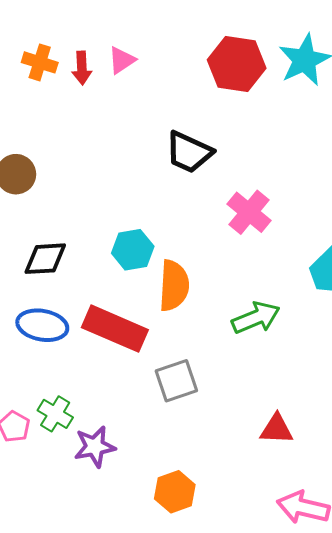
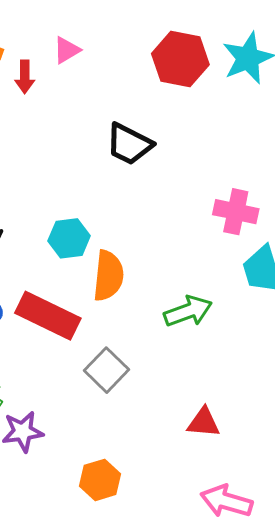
red arrow: (82, 68) -> (25, 77), moved
pink cross: (249, 212) -> (236, 212), moved, turned -30
gray square: (176, 381) -> (107, 370), turned -30

